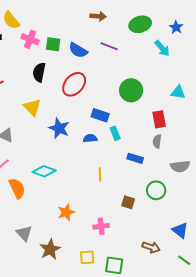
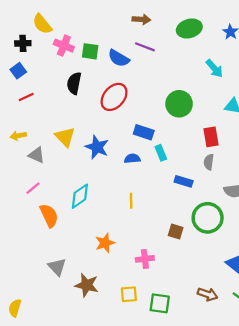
purple line: (109, 46) -> (145, 47), moved
cyan arrow: (162, 48) -> (214, 68), moved
yellow triangle: (32, 107) -> (65, 137), moved
cyan diamond: (44, 171) -> (80, 196), turned -55
yellow line: (100, 174) -> (131, 201), moved
green circle: (156, 190) -> (208, 218), size x1.4
brown arrow: (151, 247) -> (208, 294), moved
brown star: (50, 249) -> (87, 285), turned -30

